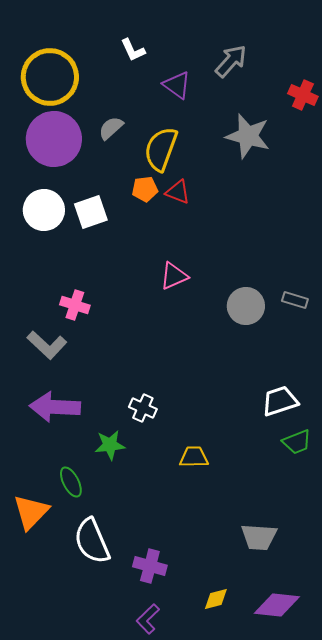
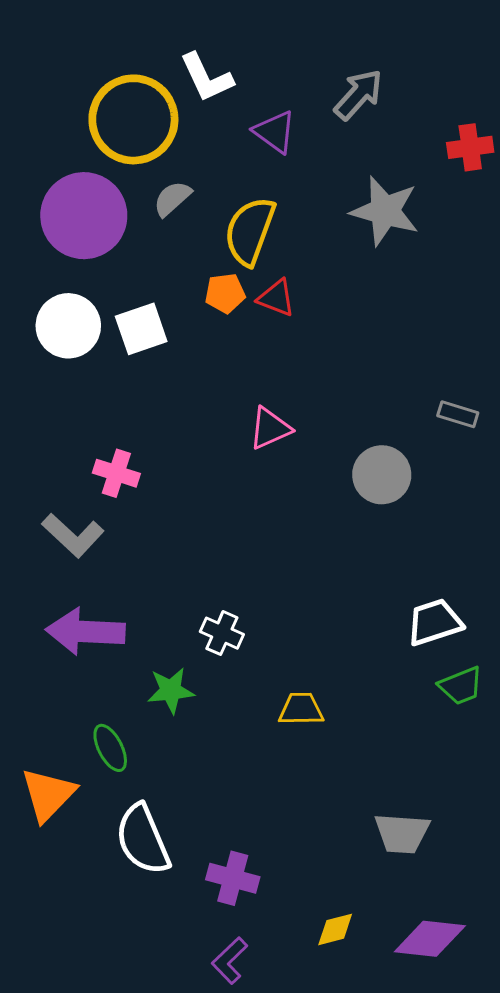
white L-shape: (133, 50) -> (206, 78), size x1.4
yellow circle: (50, 77) -> (133, 119), moved
red cross: (303, 95) -> (470, 147), turned -32
gray rectangle: (295, 300) -> (458, 414), moved

